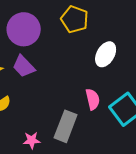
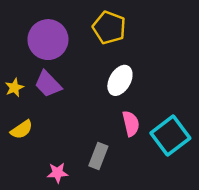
white ellipse: (106, 54) -> (120, 80), moved
gray rectangle: (66, 126) -> (98, 156), size x0.7

